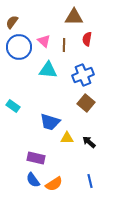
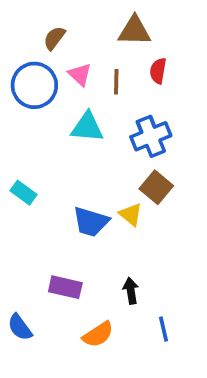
brown semicircle: (12, 22) -> (54, 38), moved
yellow triangle: (67, 138) -> (131, 214), moved, turned 40
black arrow: (89, 142) -> (131, 291), moved, turned 40
blue semicircle: (33, 180) -> (20, 327), moved

